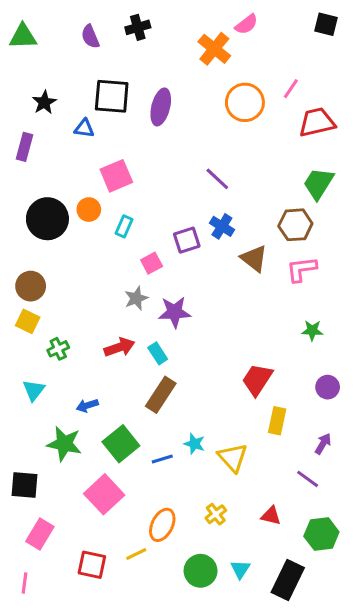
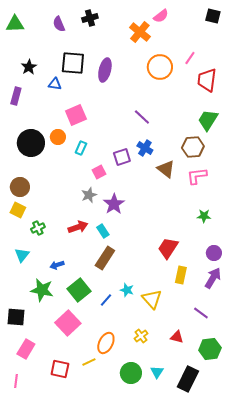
red trapezoid: (317, 122) -> (207, 80), turned -70
purple star: (175, 312) -> (114, 204), turned -30
purple arrow: (323, 444) -> (213, 278), moved, size x1.5
blue line: (162, 459) -> (106, 300), turned -32

